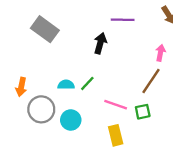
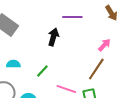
pink arrow: (160, 53) -> (104, 45), turned 32
cyan semicircle: (66, 85) -> (13, 64), moved

